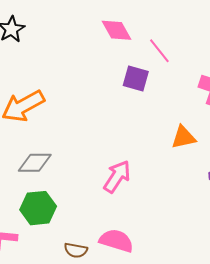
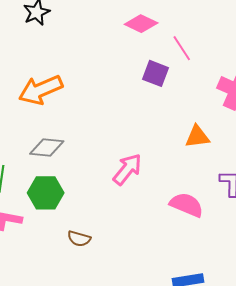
pink diamond: (117, 30) -> (141, 24), turned -40
pink semicircle: (116, 241) -> (187, 205), moved

